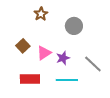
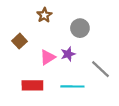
brown square: (23, 46) -> (19, 41), moved
purple star: (63, 58) -> (68, 54), moved

